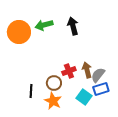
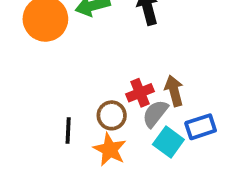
gray semicircle: (98, 75) -> (155, 114), moved

